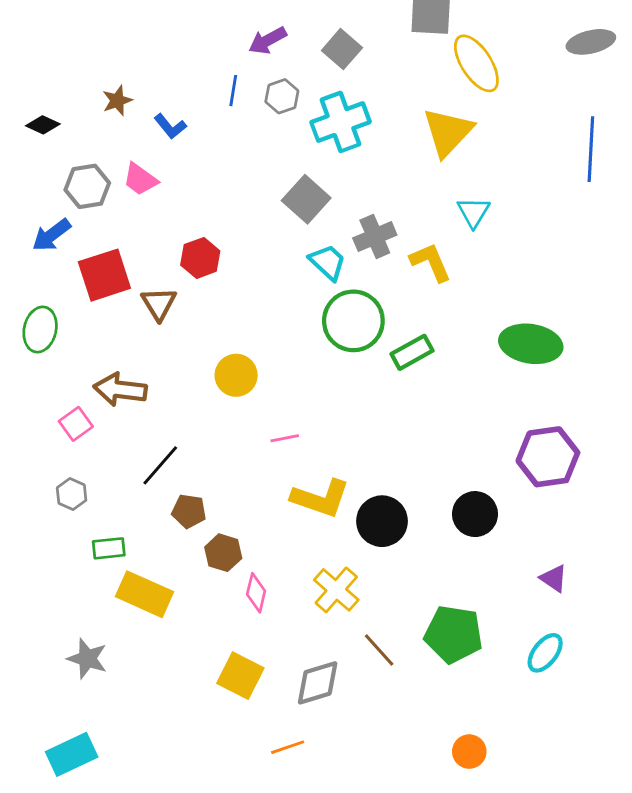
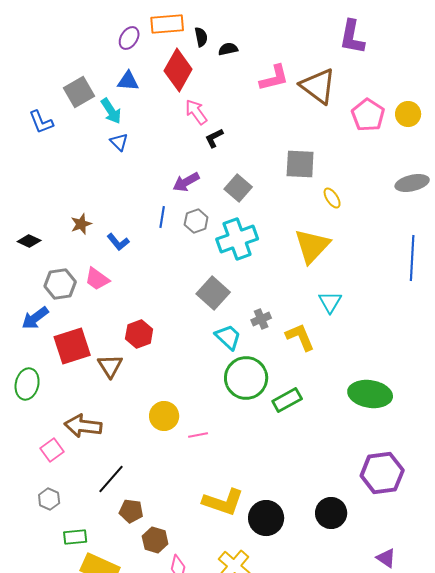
yellow ellipse: (476, 63) -> (332, 198), size x0.5
gray cross: (375, 236) -> (261, 319), size x0.7
pink line: (285, 438) -> (198, 435), moved

